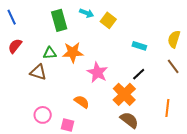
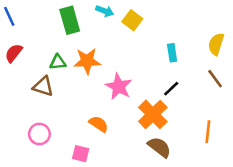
cyan rectangle: (139, 46) -> (172, 53), turned 64
pink circle: (43, 115) -> (39, 134), moved

